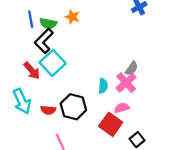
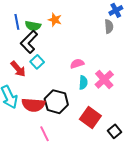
cyan square: (53, 63) -> (37, 62), size x0.6
gray semicircle: (132, 68) -> (109, 26), moved, turned -40
pink semicircle: (122, 108) -> (77, 64), moved
red semicircle: (48, 110) -> (33, 105), size x1.6

